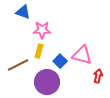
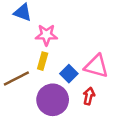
red arrow: (98, 76) -> (89, 96), moved

